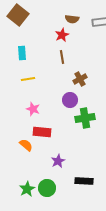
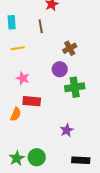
brown line: (62, 57) -> (41, 26), moved
orange semicircle: (26, 145) -> (16, 114), turned 72
purple star: (58, 161) -> (67, 130), moved
black rectangle: (84, 181) -> (81, 160), moved

